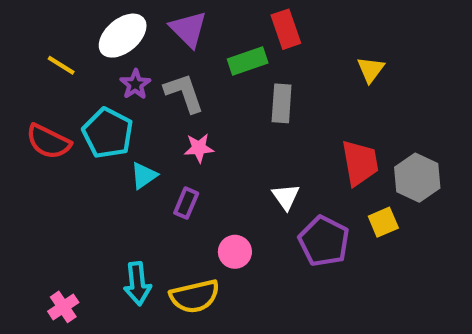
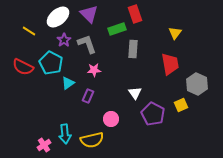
red trapezoid: (360, 163) -> (170, 64), moved
pink cross: (63, 307) -> (44, 145), moved

